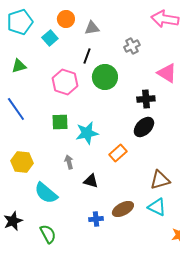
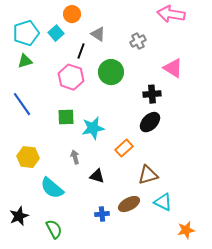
cyan pentagon: (20, 22) -> (26, 33), moved
gray triangle: (92, 28) -> (98, 34), moved, turned 42
black line: (87, 56) -> (81, 51), moved
brown triangle: (160, 180) -> (148, 175), moved

